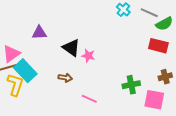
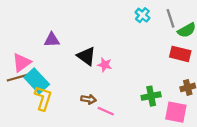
gray line: (149, 13) -> (170, 18), turned 48
brown arrow: (65, 78) -> (88, 99), moved
yellow L-shape: (15, 85) -> (43, 98), moved

